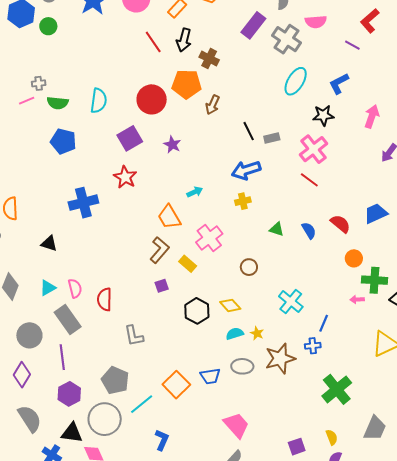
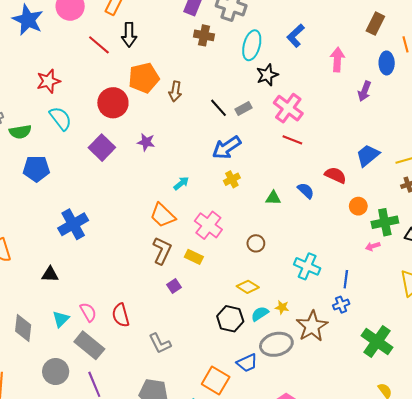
brown cross: (209, 58) -> (204, 35), moved
cyan semicircle: (99, 101) -> (60, 118), turned -30
black star: (323, 115) -> (267, 75), moved
red star: (125, 177) -> (48, 81), moved, turned -30
black hexagon: (197, 311) -> (230, 319), moved
gray ellipse: (242, 366) -> (276, 344), size x1.4

